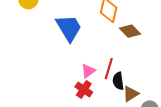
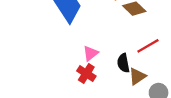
red line: (109, 69) -> (148, 46), moved, turned 45

